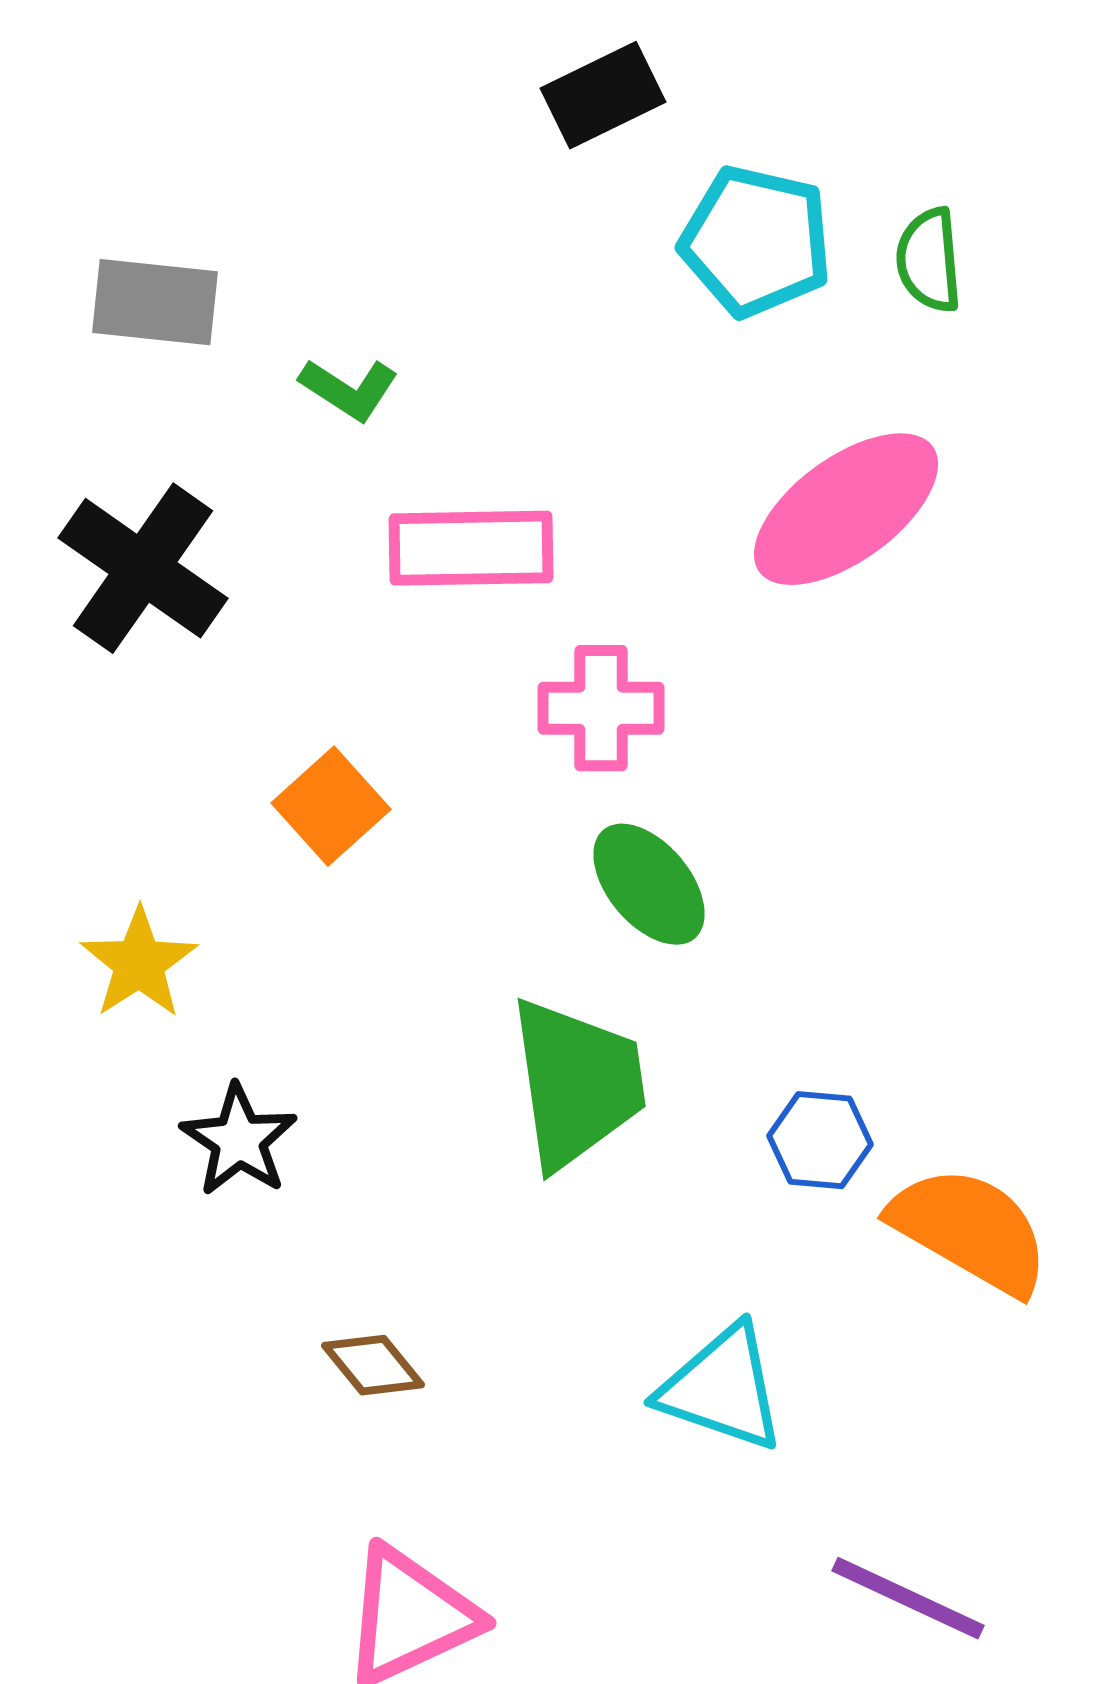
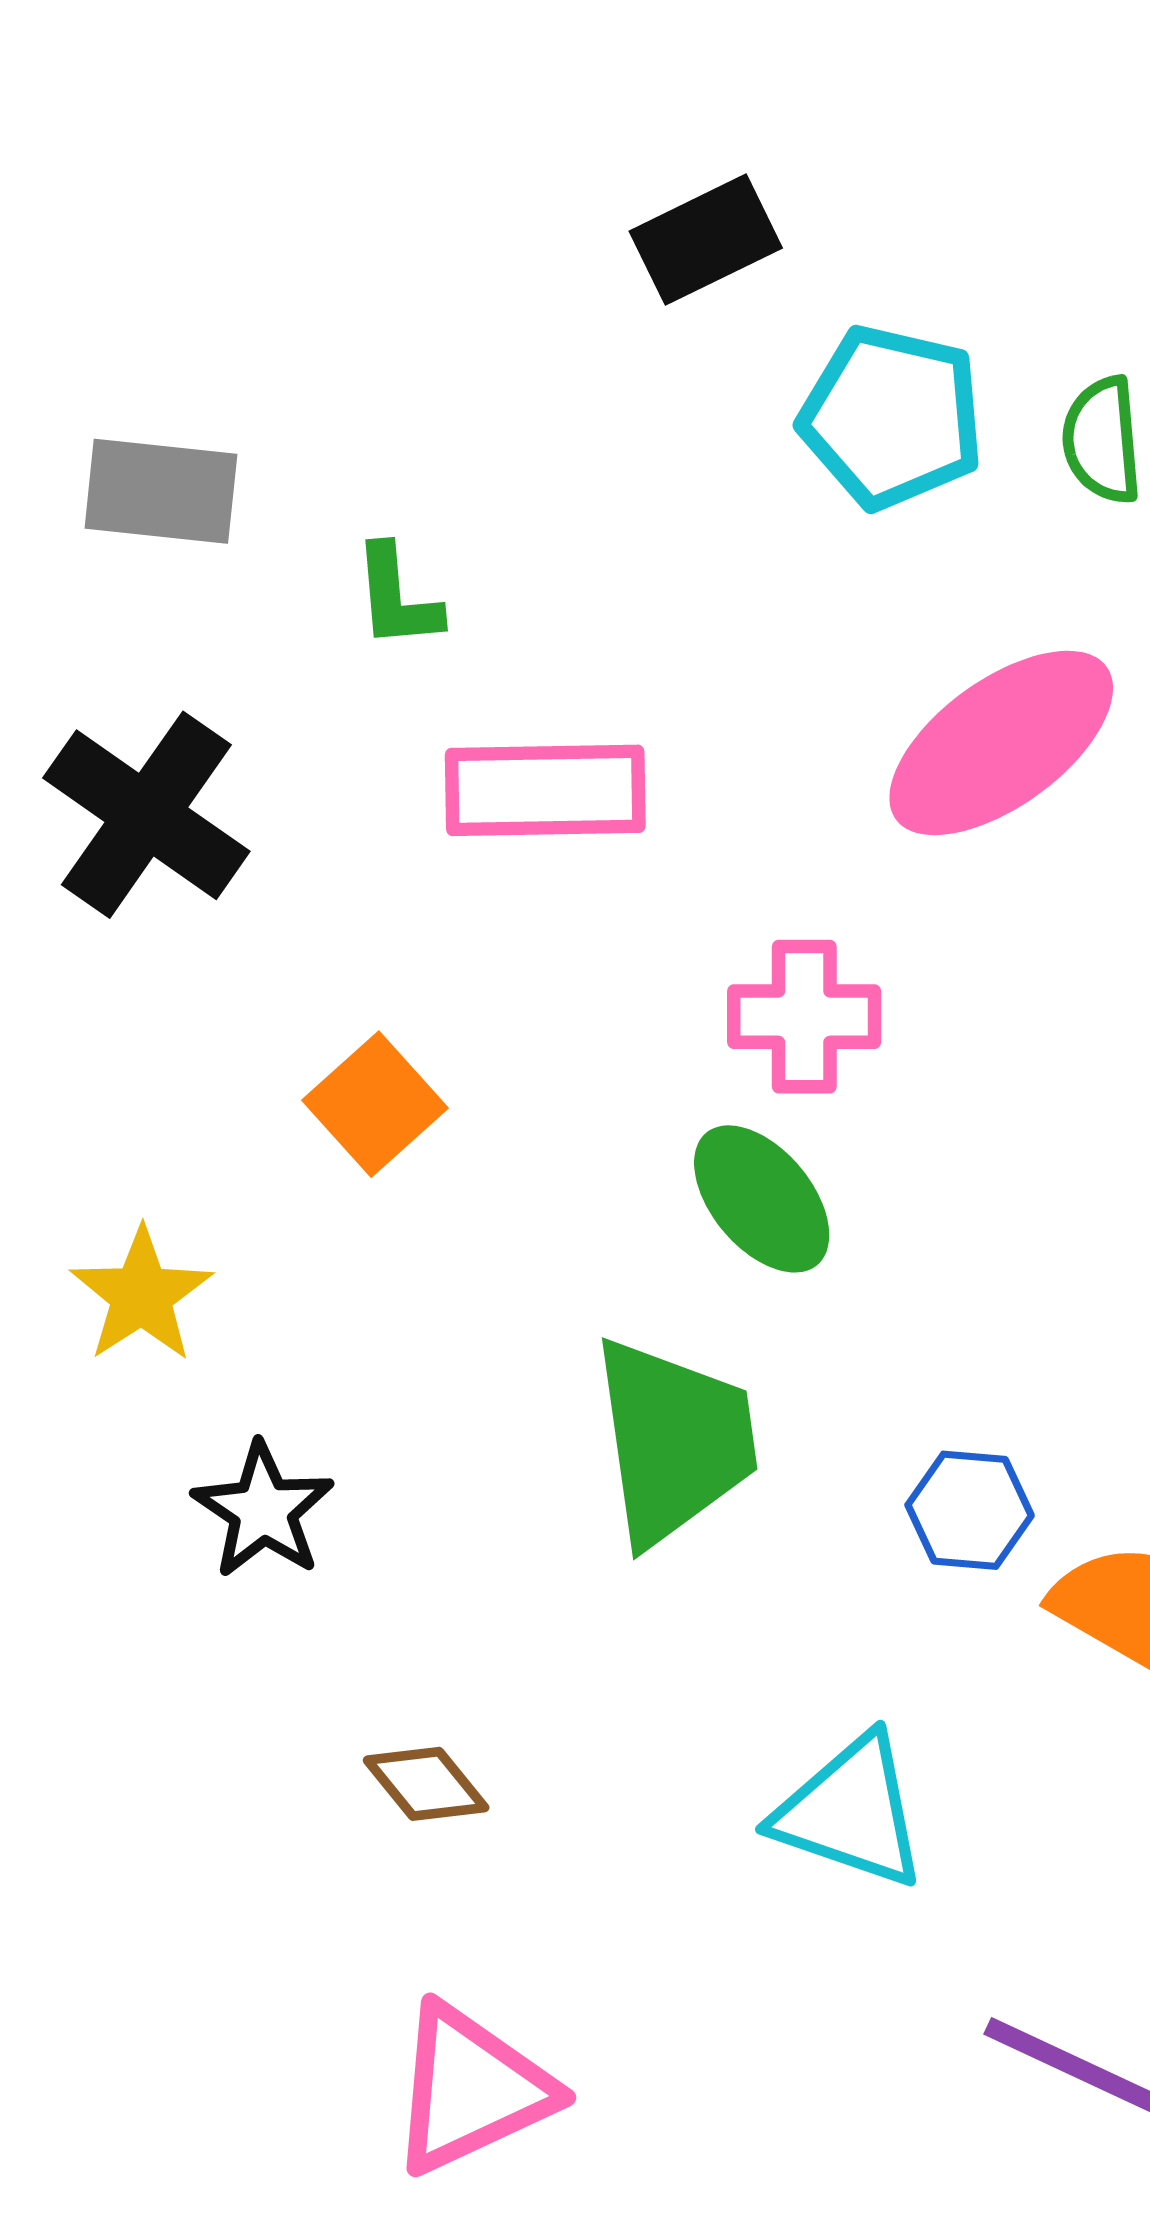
green L-shape: (349, 389) -> (397, 597), turned 52
pink cross: (601, 708) -> (804, 1017), moved

